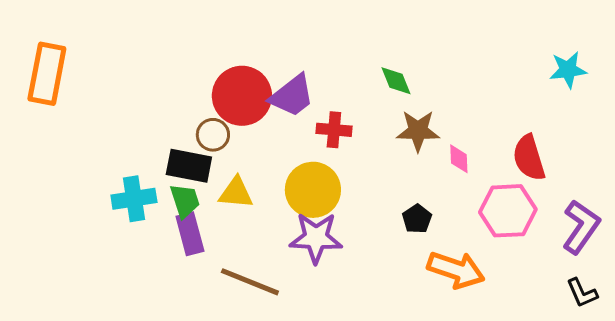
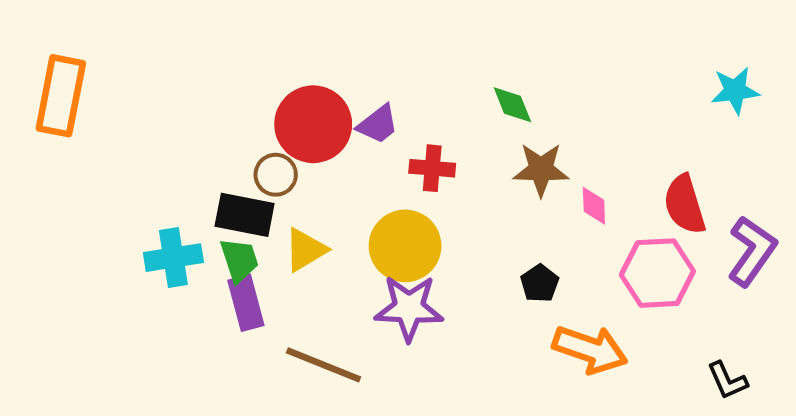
purple trapezoid: (292, 96) -> (378, 124), size x0.7
yellow triangle: (236, 193) -> (305, 250), turned -36
purple L-shape: (581, 227) -> (752, 251), moved
black L-shape: (582, 293) -> (727, 380), moved

